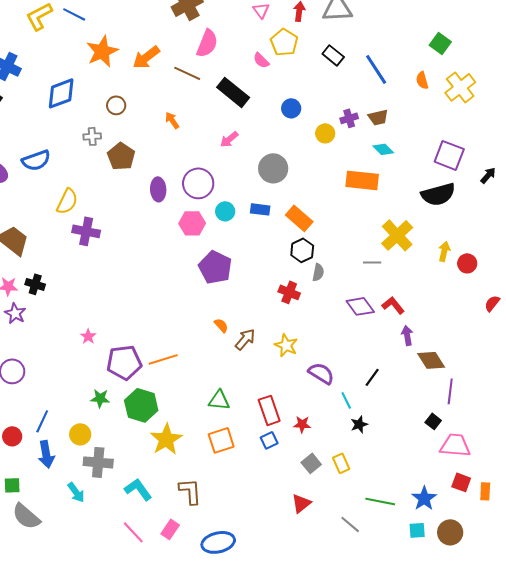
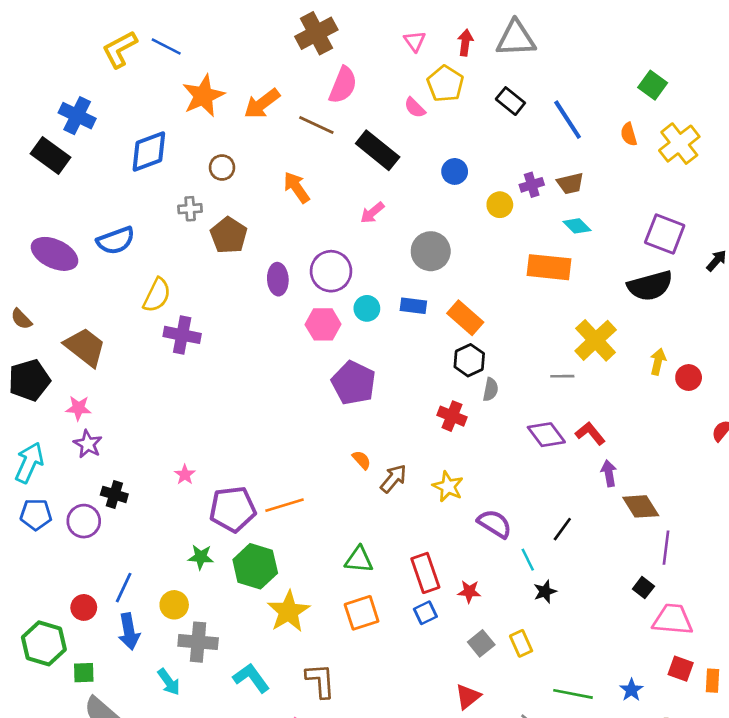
orange arrow: (172, 120) -> (296, 187), size x1.4
black cross: (35, 284) -> (114, 494), moved
blue star: (424, 498) -> (631, 690), size x0.7

